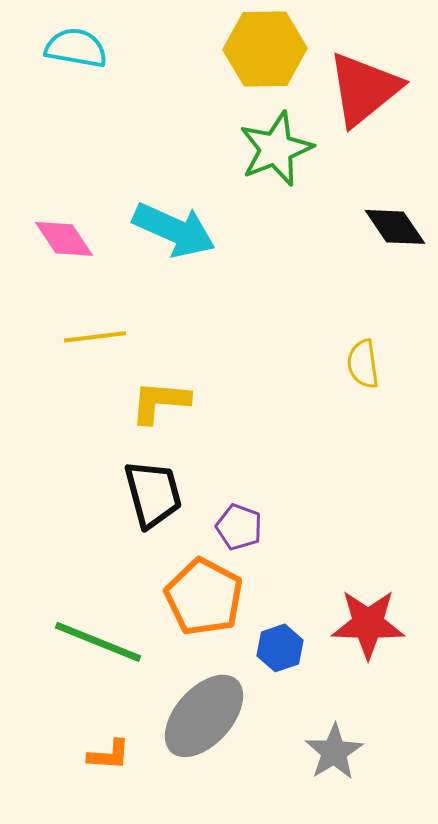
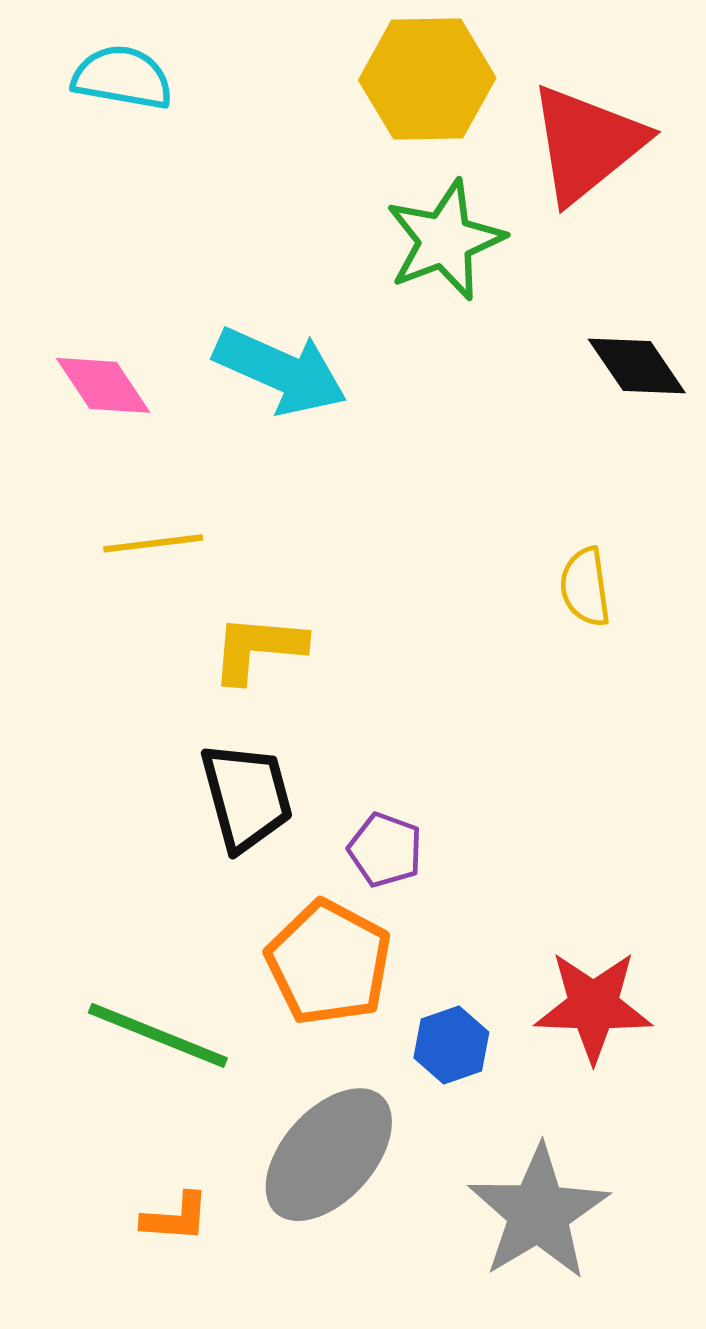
gray star: (334, 752) -> (538, 1213), size x1.5

